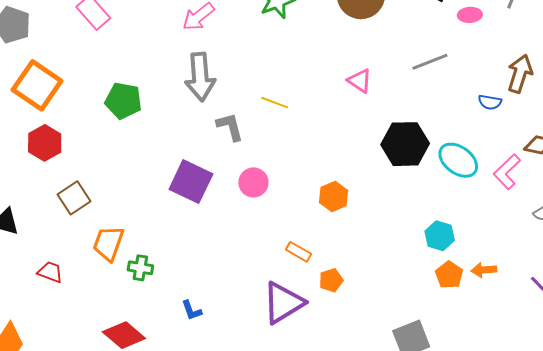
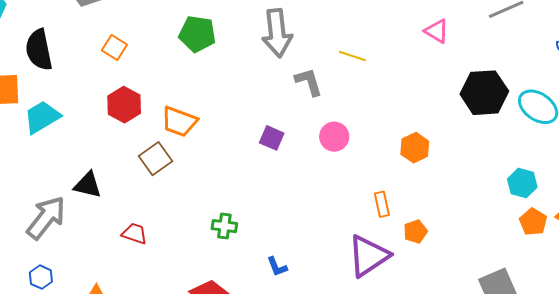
orange square: (37, 85) -> (114, 47), size x0.5
green pentagon: (123, 101) -> (197, 34), moved
purple square: (191, 182) -> (272, 138), size x0.6
orange trapezoid: (108, 243) -> (179, 122), moved, turned -87
orange rectangle: (299, 252) -> (382, 204), turned 50

